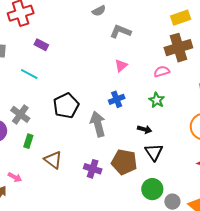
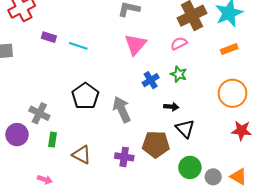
pink triangle: (121, 66) -> (135, 44), size x1.6
cyan line: (29, 74) -> (78, 46), moved
blue cross: (117, 99) -> (151, 80), moved

